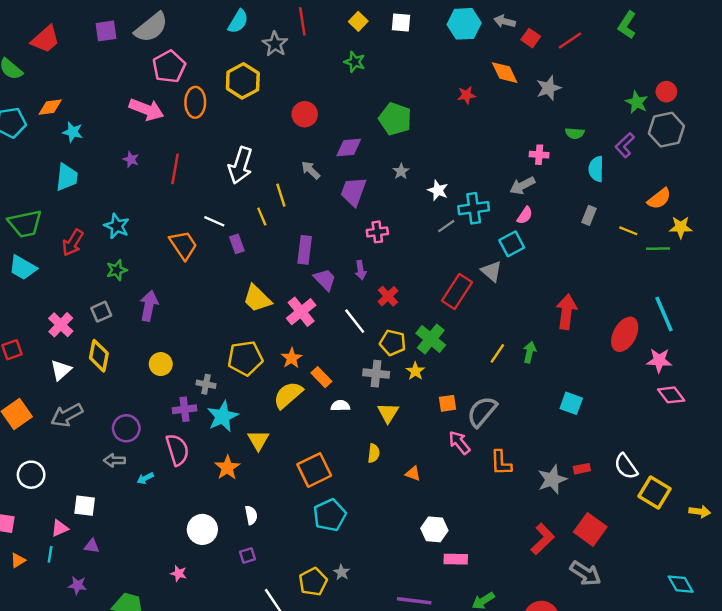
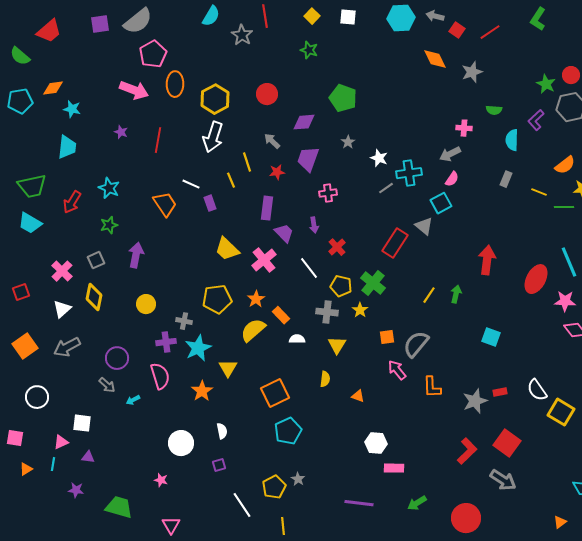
yellow hexagon: (243, 81) -> (215, 99), moved
red star: (466, 95) -> (277, 172), moved
gray arrow: (114, 460) -> (107, 385), turned -138

